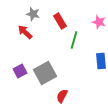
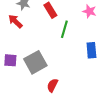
purple square: (20, 71) -> (10, 60), turned 32

